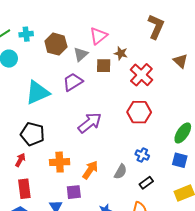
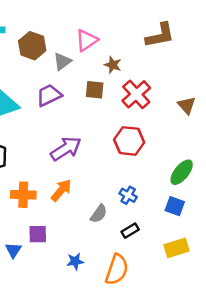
brown L-shape: (156, 27) -> (160, 35), turned 50
brown triangle: (180, 61) -> (187, 105), moved
brown square: (104, 66) -> (95, 90), moved
orange arrow: (90, 170) -> (61, 190), moved

